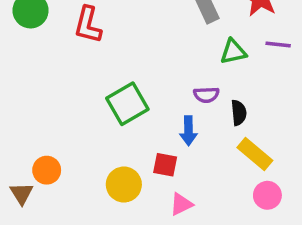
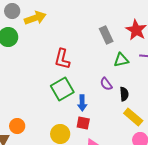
red L-shape: (88, 25) -> (62, 59), moved
purple semicircle: (206, 95) -> (106, 84), turned 56
blue arrow: (188, 131) -> (82, 103), moved

